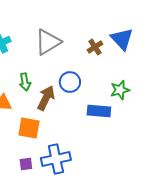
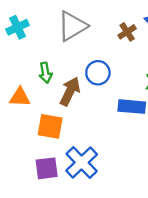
blue cross: (56, 159) -> (82, 163), turned -32
purple square: (26, 164) -> (47, 168), size x1.5

